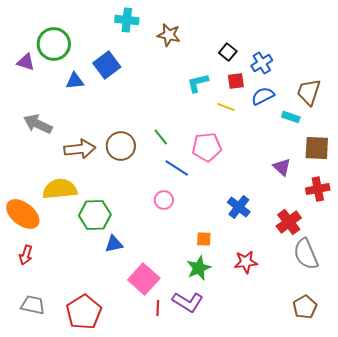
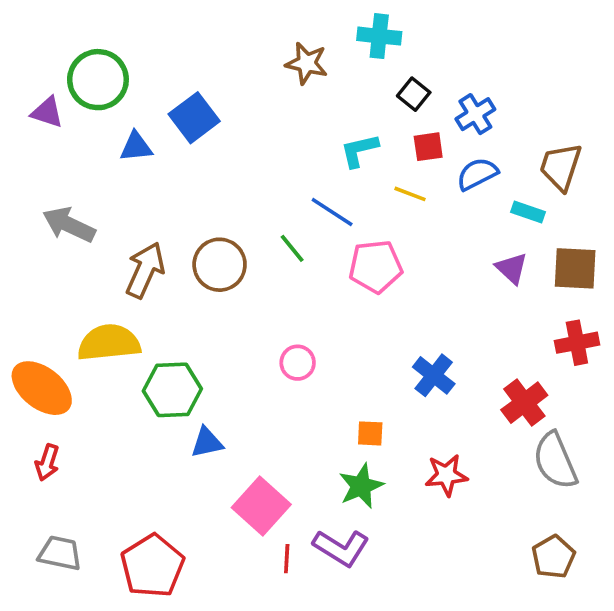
cyan cross: (127, 20) -> (379, 36), moved
brown arrow: (80, 149) -> (145, 270), turned -60
purple triangle: (282, 167) -> (512, 268), moved
blue line: (177, 168) -> (332, 212), moved

